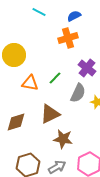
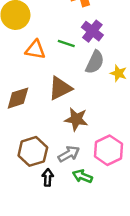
purple cross: (87, 68) -> (92, 31), moved
green line: (55, 78) -> (66, 43), turned 64

